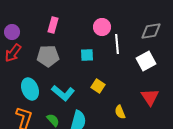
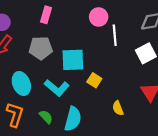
cyan square: (87, 55) -> (73, 60), moved, size x1.6

